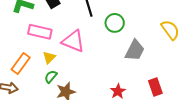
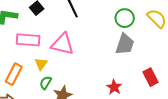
green circle: (115, 23) -> (125, 18), moved

